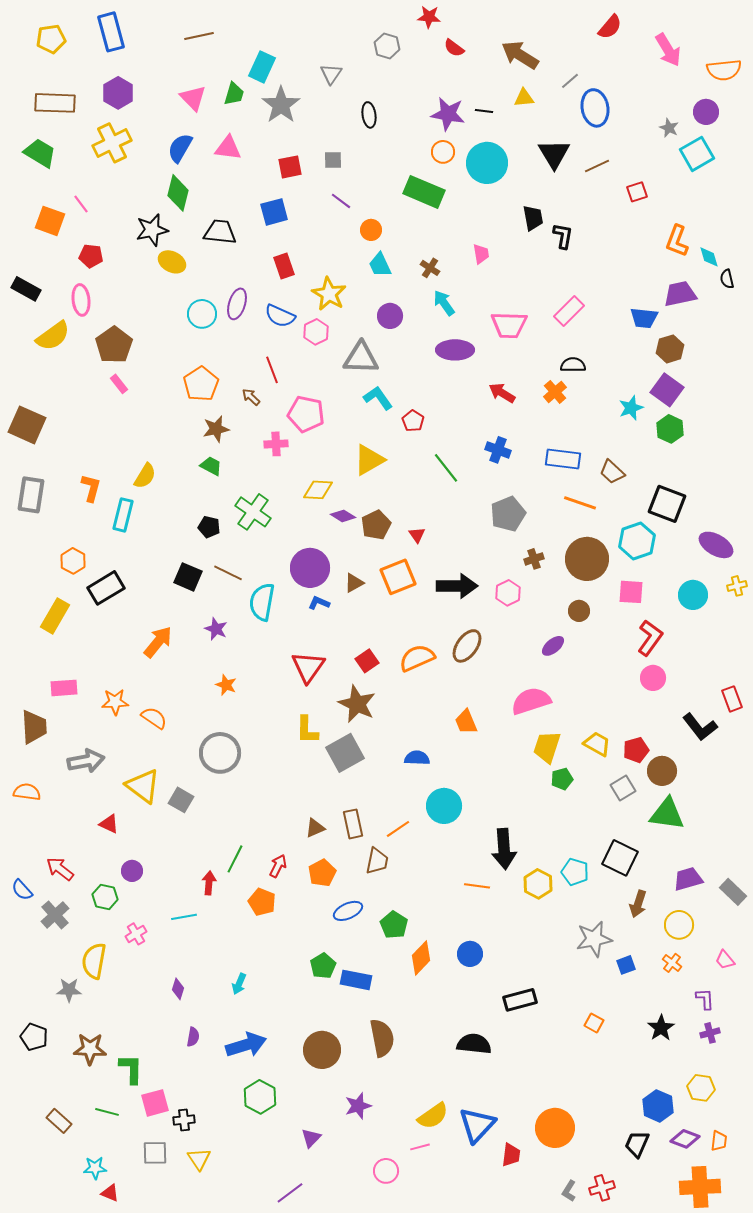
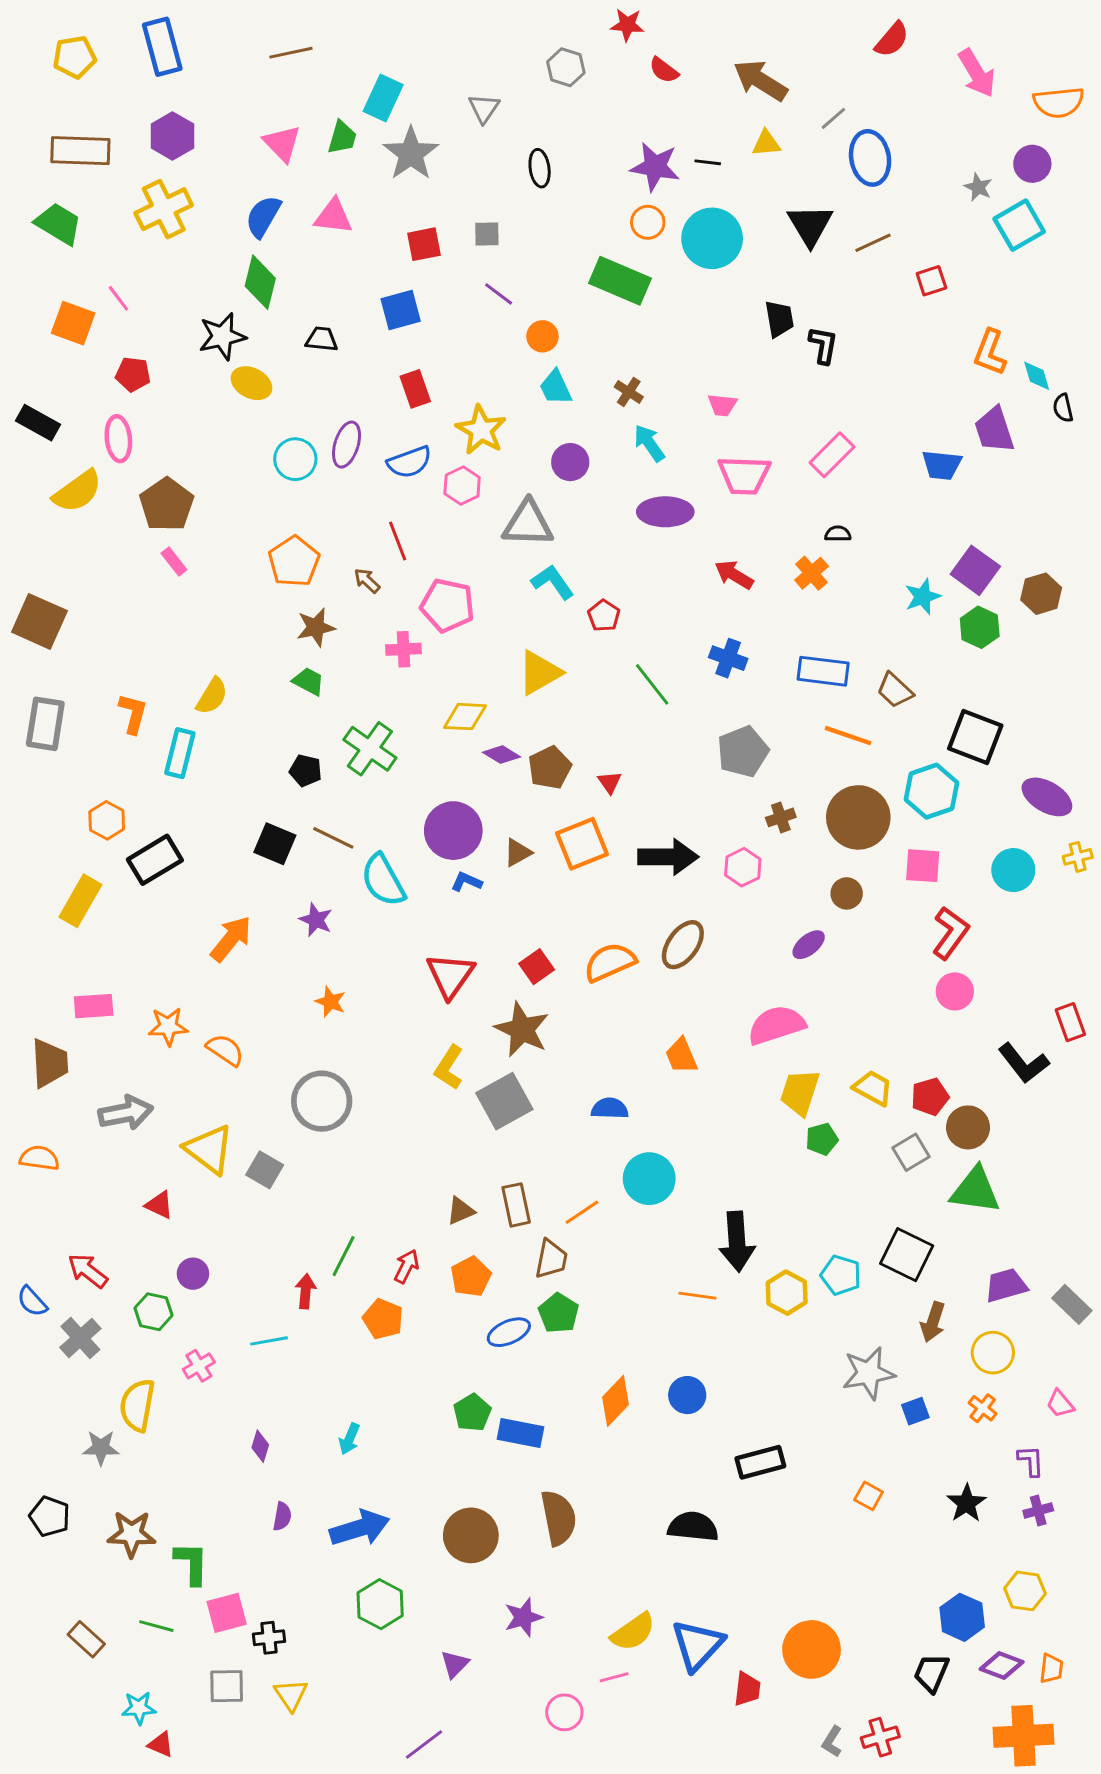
black trapezoid: (220, 232) -> (322, 339), size x0.7
pink trapezoid: (481, 254) -> (722, 405), moved, turned 105
purple trapezoid: (680, 294) -> (994, 430), turned -96
blue semicircle: (280, 316) -> (409, 462), turned -44
brown hexagon: (670, 349) -> (1041, 594), moved
black semicircle: (573, 365) -> (838, 534), size x0.7
cyan semicircle: (262, 602) -> (383, 880), turned -39
yellow L-shape: (307, 730) -> (449, 1067), turned 32
green pentagon: (394, 925) -> (559, 1313), moved

